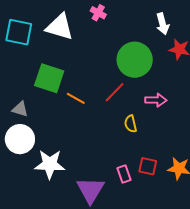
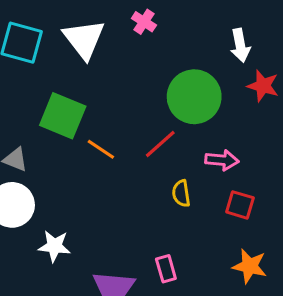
white triangle: (60, 27) -> (84, 39), turned 32
white star: (50, 164) -> (54, 246), size x0.7
red square: (148, 166) -> (240, 205), moved

